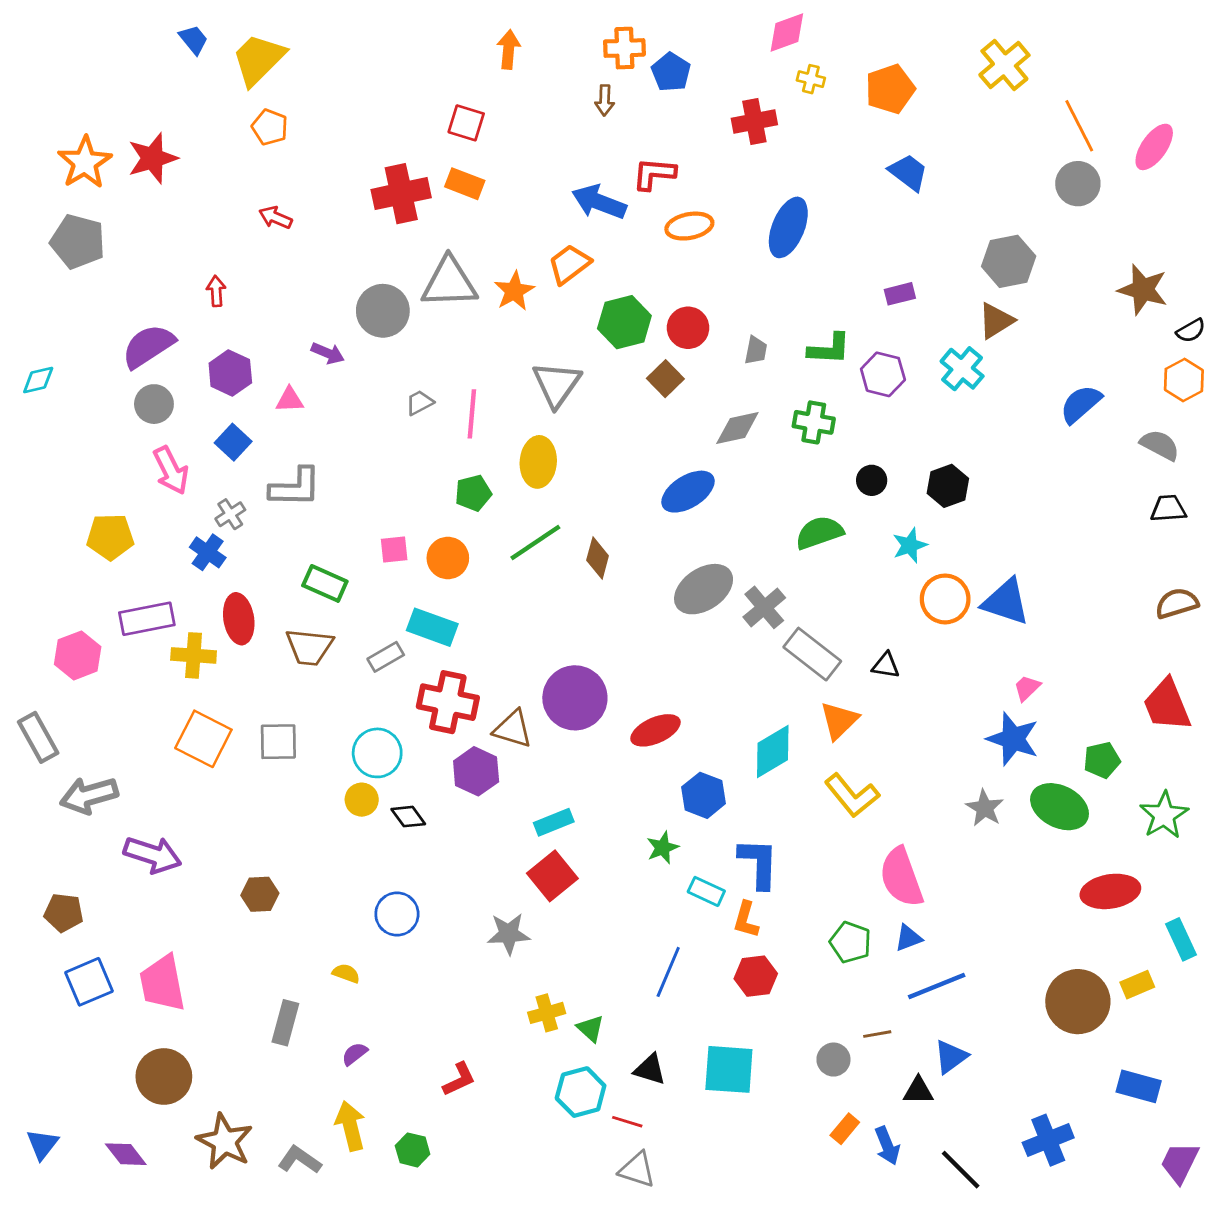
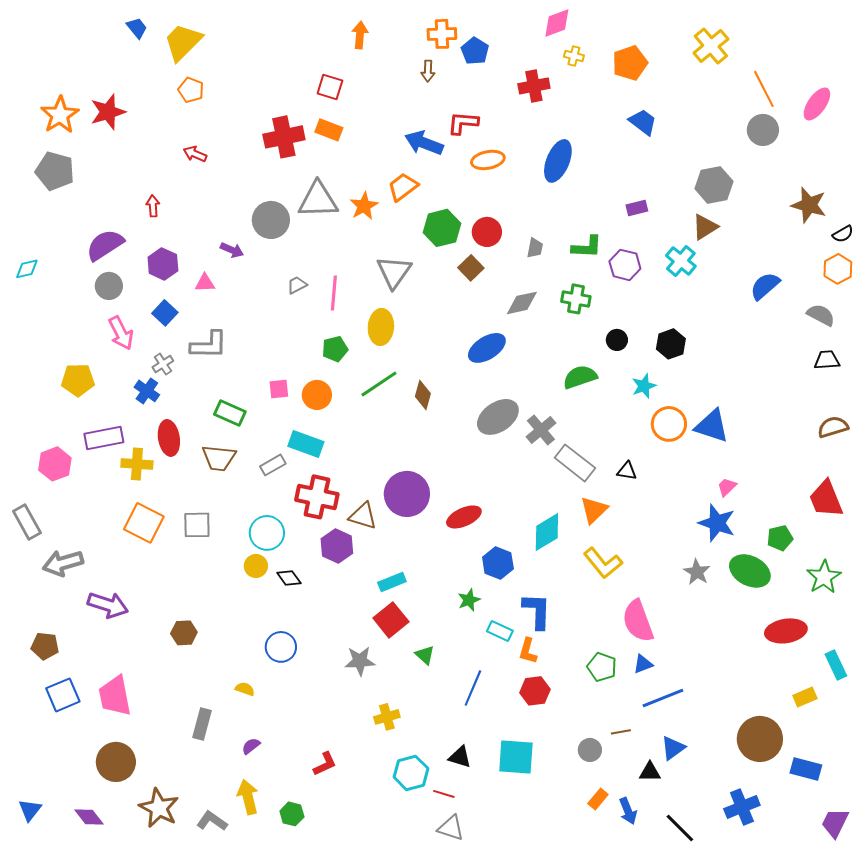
brown circle: (1078, 1002) -> (760, 739), moved
green triangle: (591, 1028) -> (425, 655), moved

